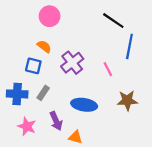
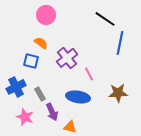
pink line: (108, 69) -> (89, 74), moved
gray rectangle: (43, 93) -> (40, 94), moved, turned -64
blue cross: (17, 94) -> (16, 87), turned -30

